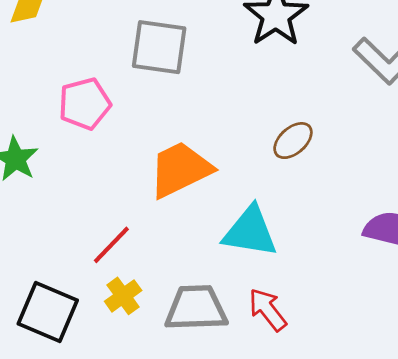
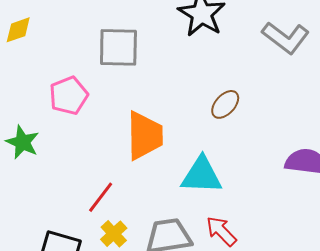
orange trapezoid: (180, 169) -> (145, 136), turned 122

